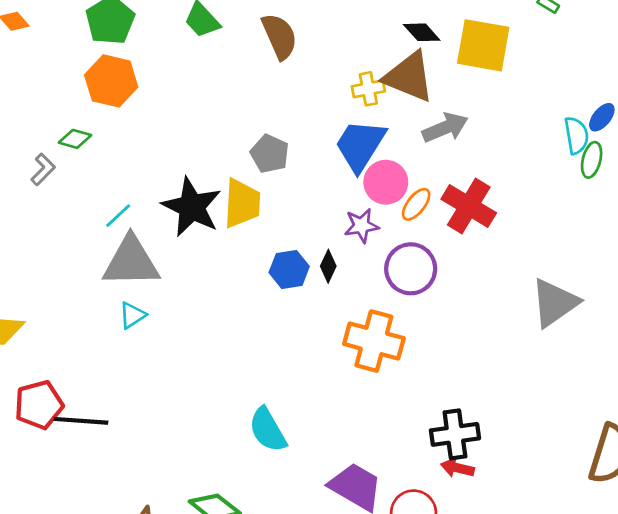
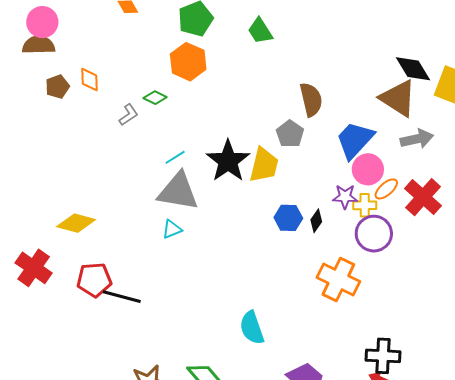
black diamond: (422, 32) -> (413, 69), size x1.4
brown semicircle: (280, 36) -> (311, 100), moved
yellow cross: (368, 89) -> (365, 205), moved

